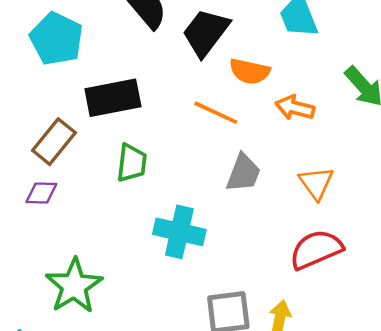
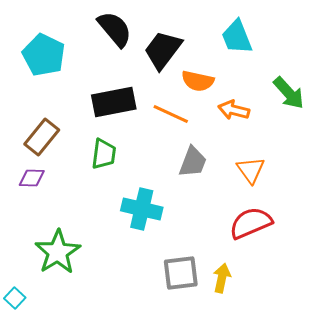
black rectangle: (113, 98) -> (114, 102), moved

